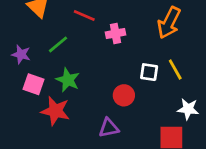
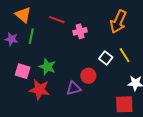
green line: (58, 44) -> (31, 36), moved, turned -35
purple star: (21, 54) -> (11, 39), moved
white square: (149, 72) -> (106, 58), turned 32
purple triangle: (109, 128) -> (74, 88), moved

